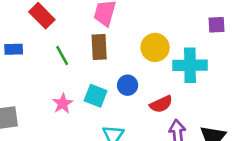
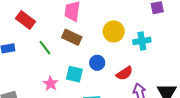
brown rectangle: (99, 47) -> (72, 37), turned -54
cyan cross: (190, 65) -> (142, 41), size x0.7

